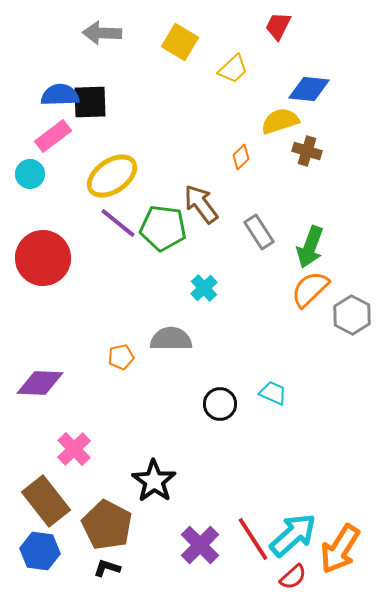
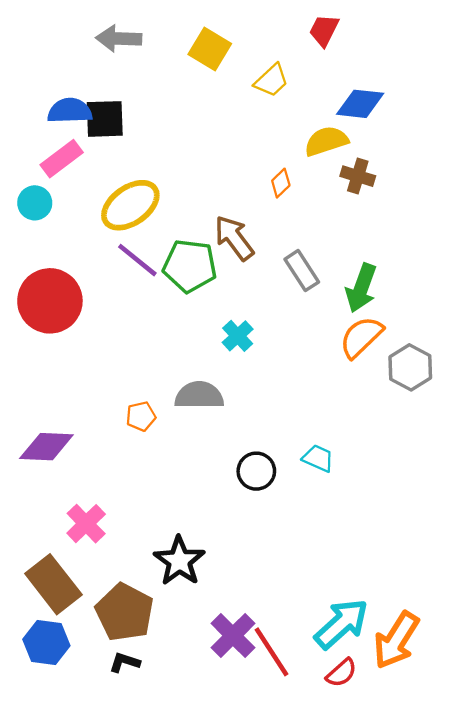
red line: (253, 539) -> (271, 652), moved

